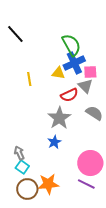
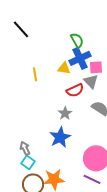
green semicircle: (71, 45) -> (77, 40), size x0.7
gray star: (59, 118) -> (65, 113), size x0.6
blue star: (54, 142) -> (60, 137), size x1.5

